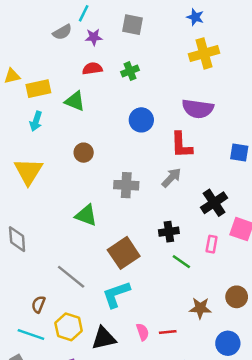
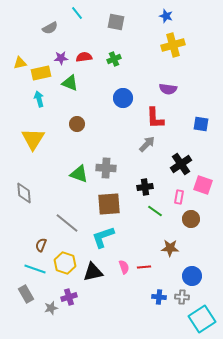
cyan line: (84, 13) -> (77, 13), turned -64
gray semicircle: (62, 32) -> (50, 28), moved
purple star: (94, 37) -> (61, 58), moved
purple semicircle: (198, 109) -> (168, 89), size x0.7
cyan arrow: (36, 121) -> (39, 99), turned 147
gray cross: (126, 185) -> (106, 168), moved
brown square: (124, 253) -> (109, 204), turned 30
brown circle: (237, 297) -> (191, 219), moved

